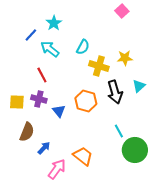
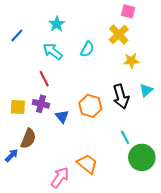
pink square: (122, 11) -> (128, 11), turned -32
blue line: (31, 35) -> (17, 36), moved
yellow cross: (99, 66) -> (119, 35), moved, turned 30
blue arrow: (44, 148) -> (12, 155), moved

